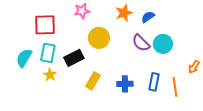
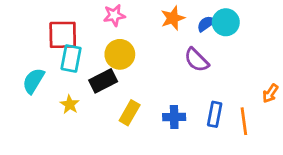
yellow circle: (99, 38) -> (120, 54), moved
cyan circle: (163, 44) -> (226, 22), moved
cyan rectangle: (48, 53) -> (71, 59), moved

